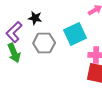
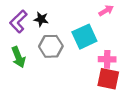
purple L-shape: (14, 32) -> (18, 21), moved

